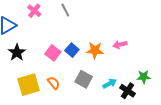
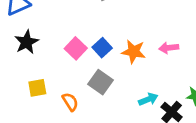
gray square: (84, 79) -> (100, 82), moved
orange semicircle: (54, 83) -> (70, 102), moved
yellow square: (29, 85) -> (37, 88), size x0.6

